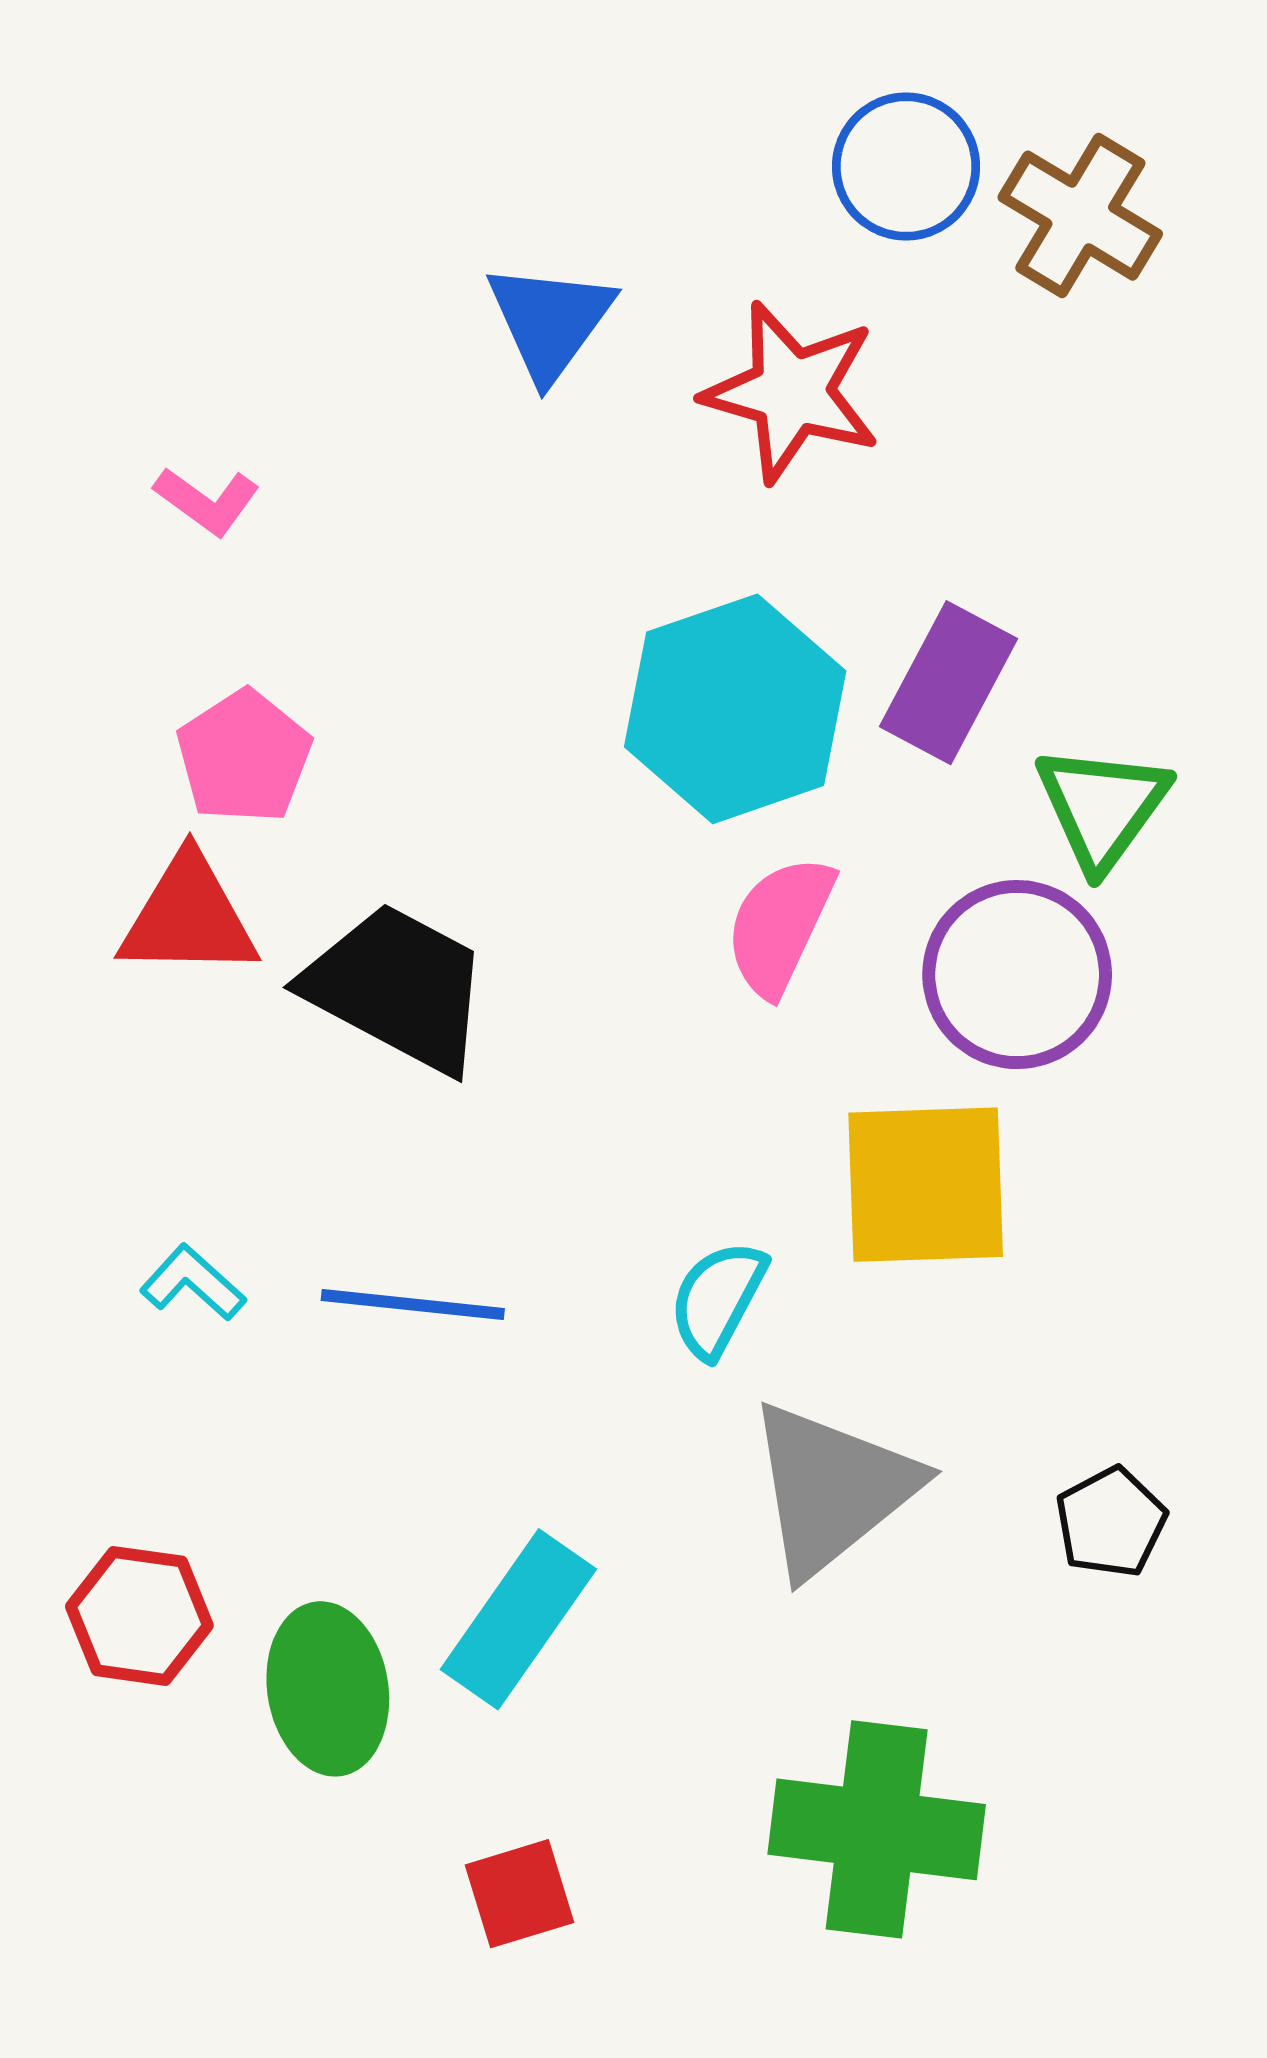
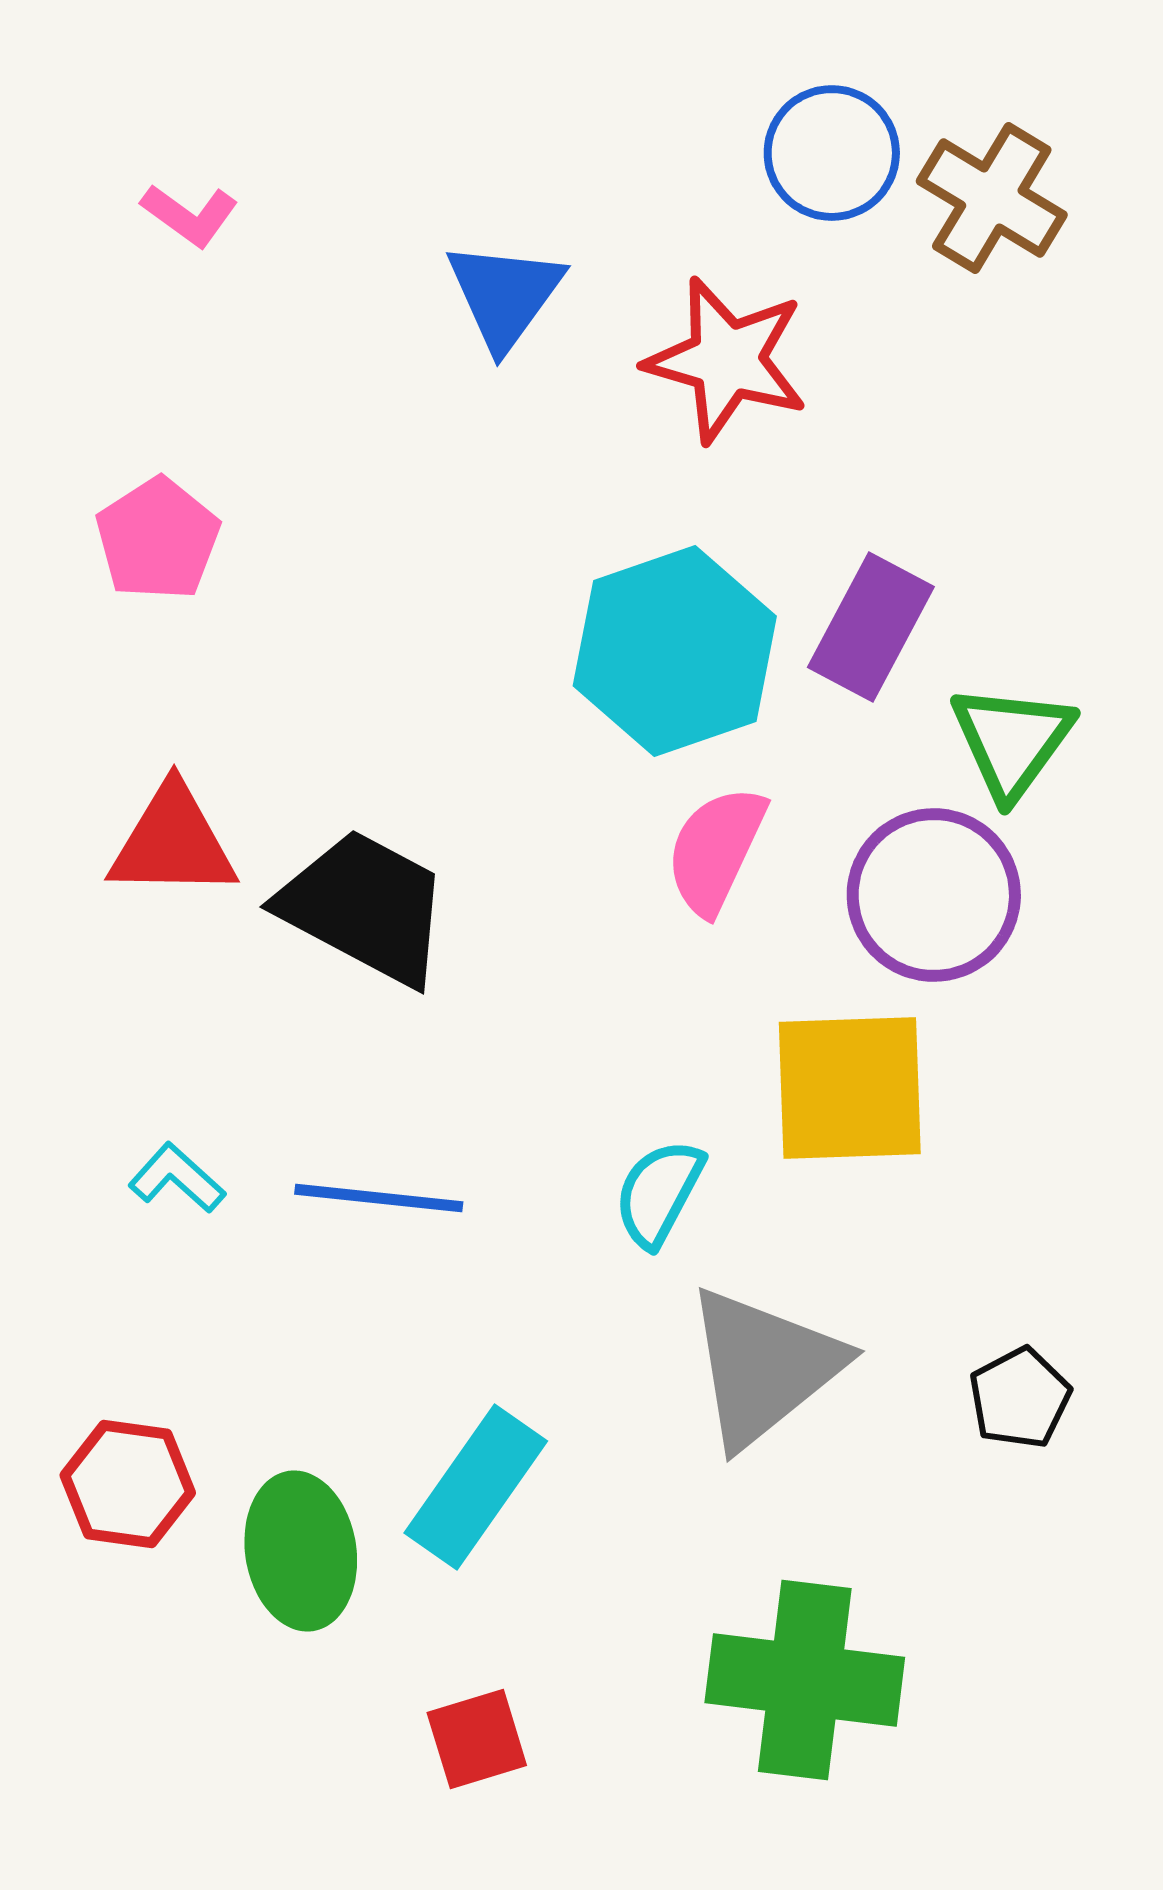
pink L-shape: (207, 501) -> (190, 215), moved
pink pentagon: (244, 757) -> (158, 539), moved

